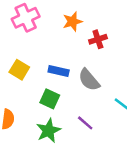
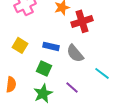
red cross: (98, 39) -> (82, 21), size x1.5

